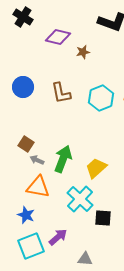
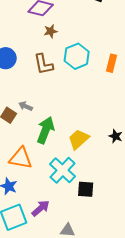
brown star: (83, 52) -> (51, 31), moved
cyan hexagon: (101, 98) -> (77, 56), moved
gray arrow: (37, 160) -> (26, 106), moved

